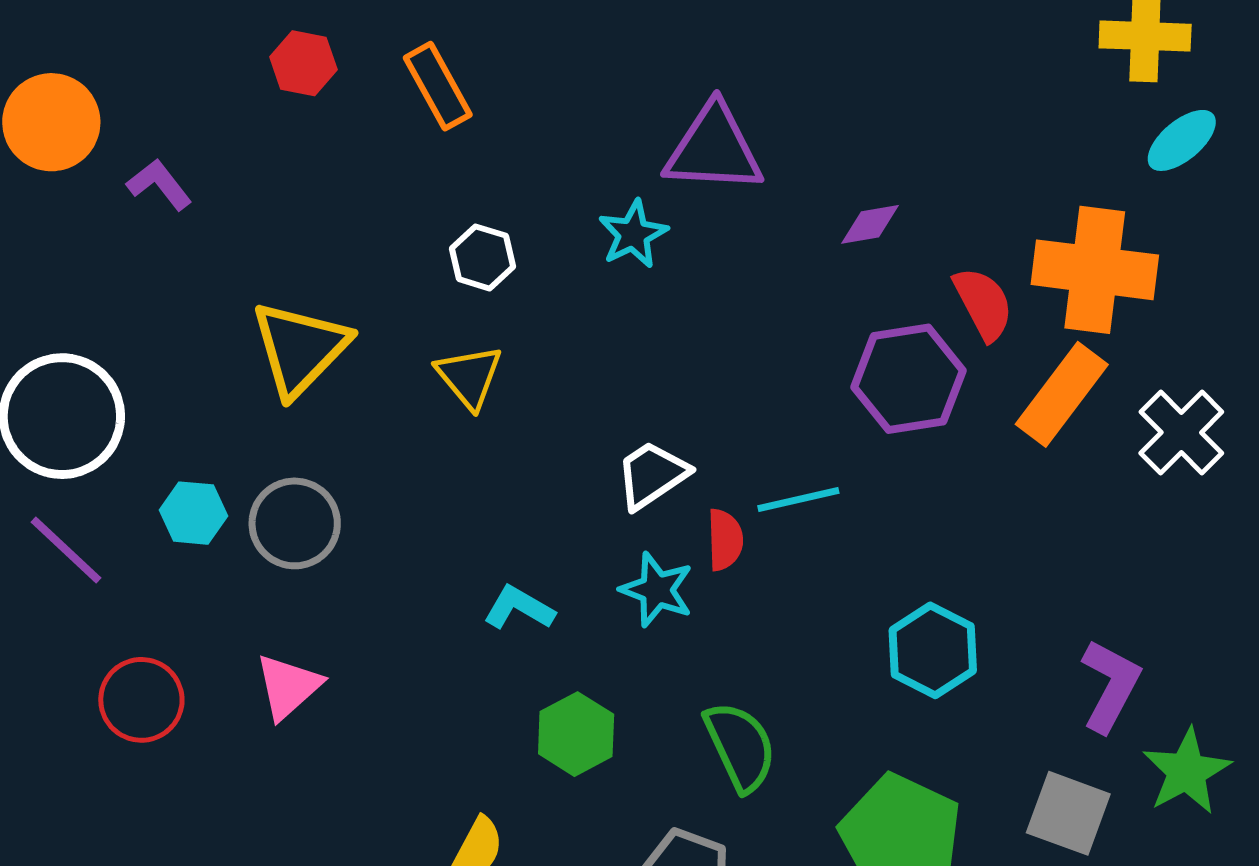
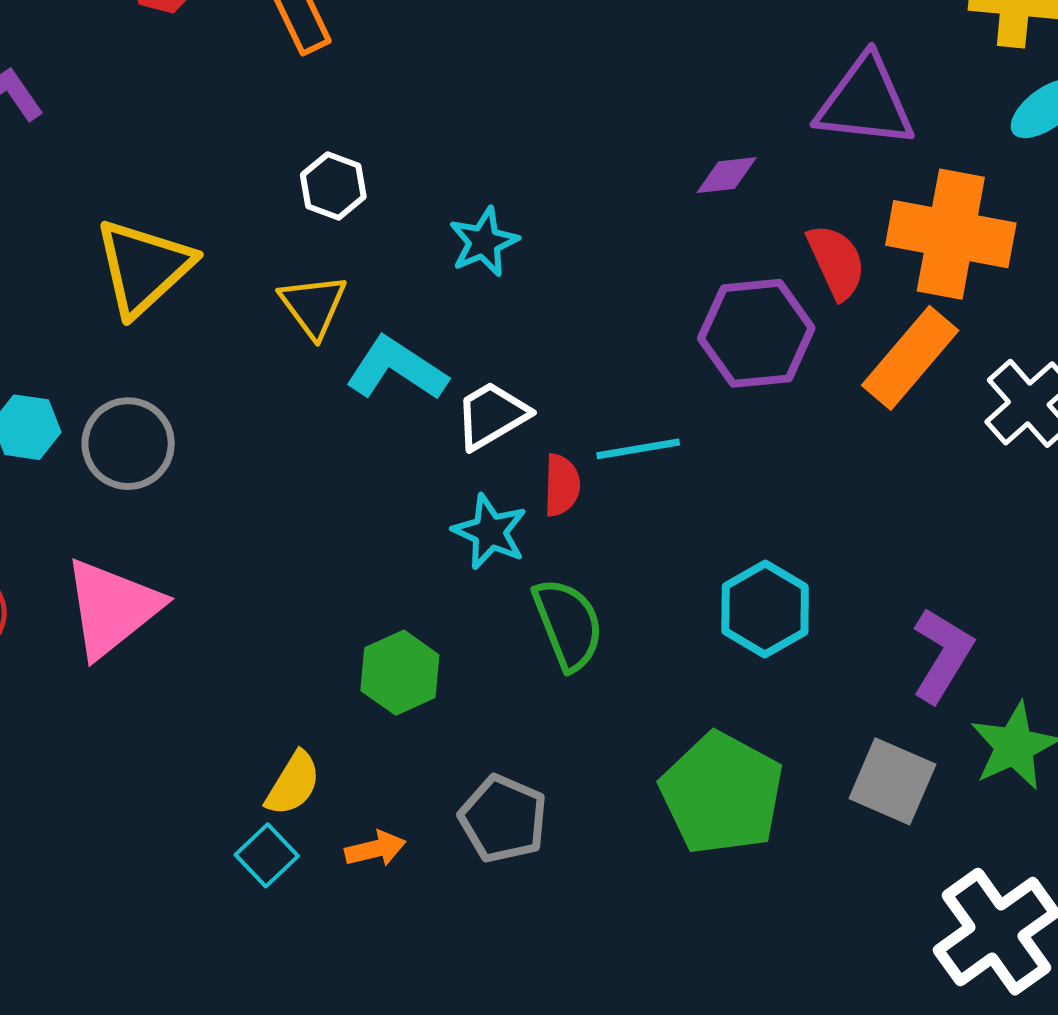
purple triangle: (714, 149) -> (865, 102), moved
cyan star: (633, 234) -> (484, 242), moved
cyan L-shape: (519, 608) -> (396, 369), moved, size x1.4
pink triangle: (288, 687) -> (112, 608), size x1.5
green semicircle: (740, 746) -> (568, 624), moved

